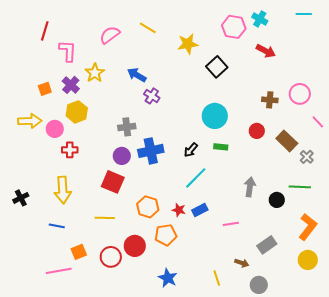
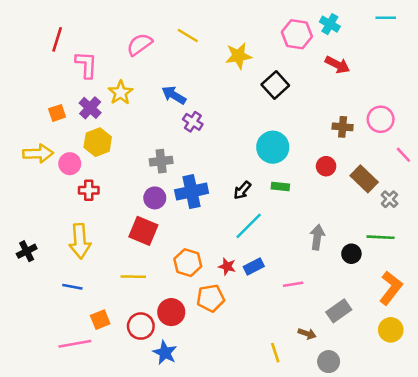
blue star: (168, 278) -> (165, 353), moved

